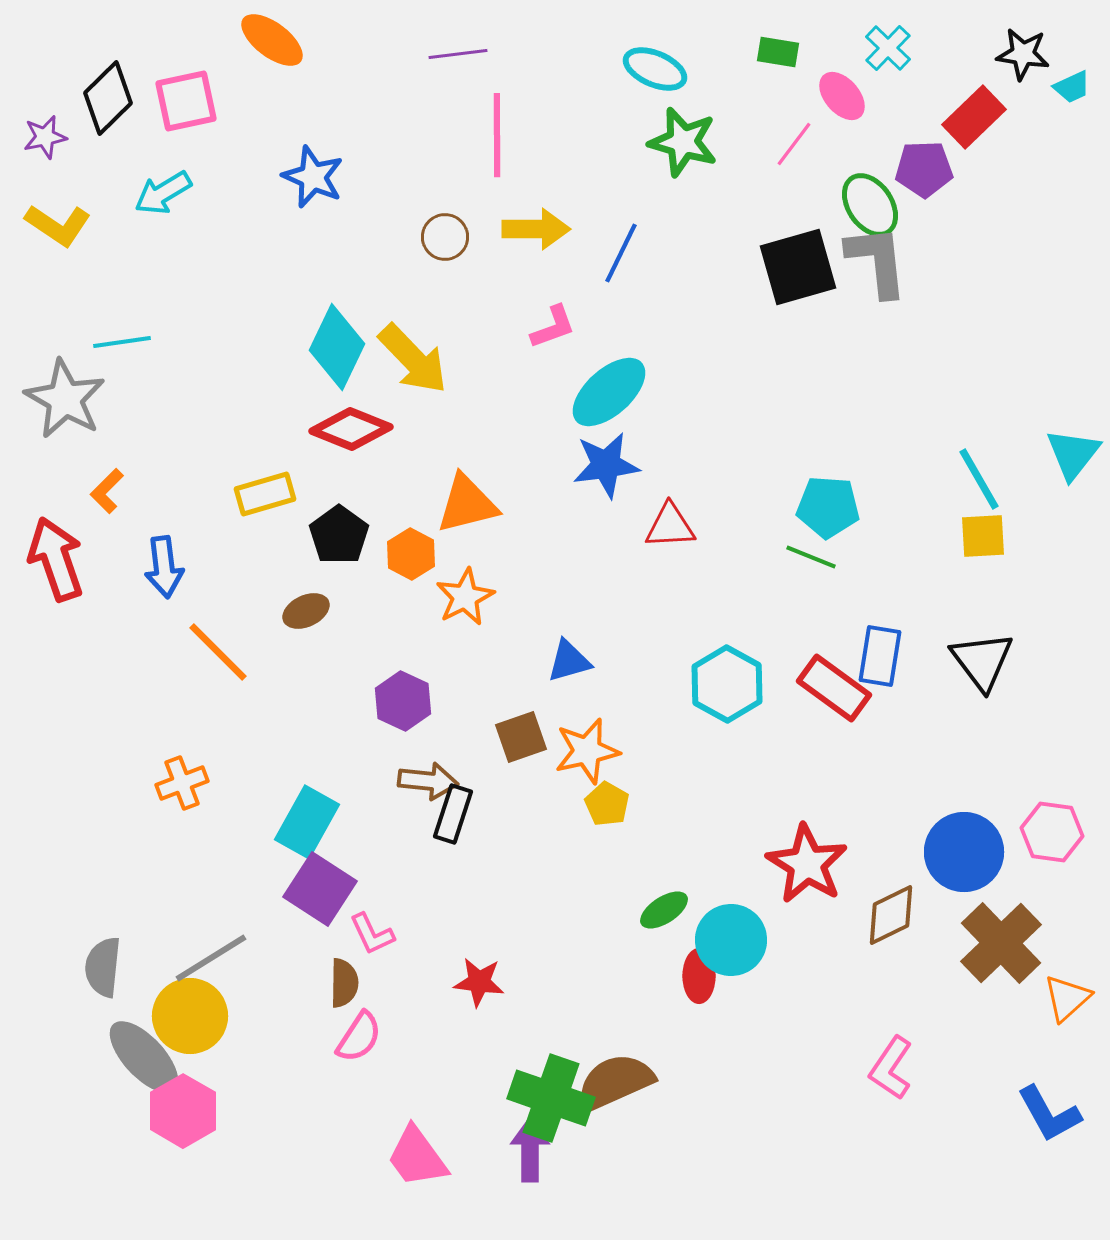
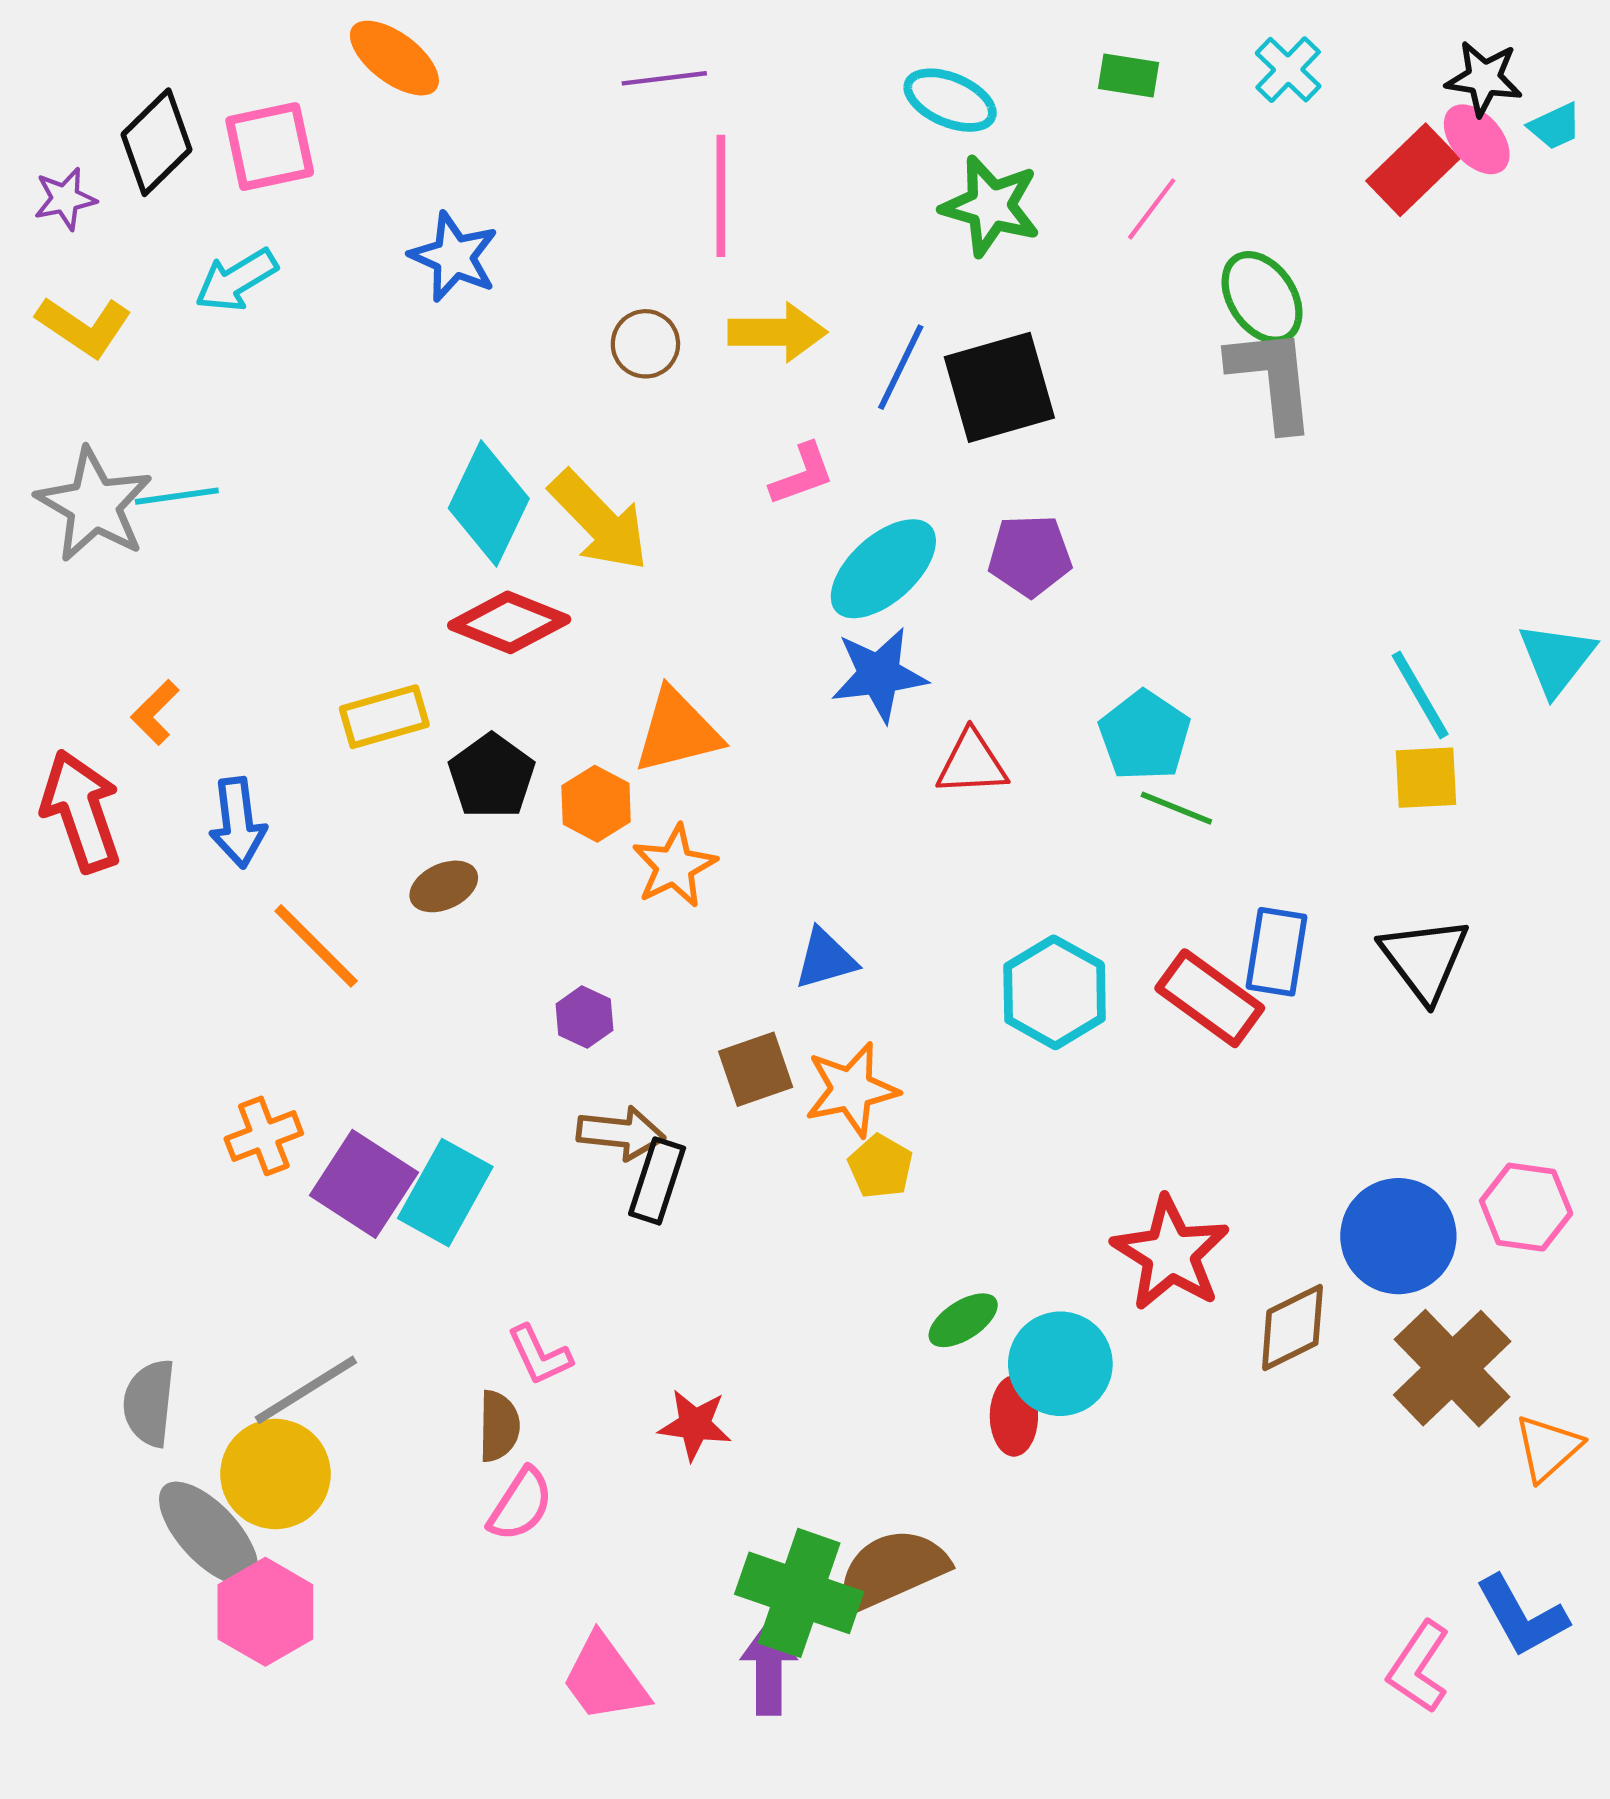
pink ellipse: (842, 96) -> (1477, 139), moved
purple pentagon: (924, 169) -> (1030, 556), moved
black square: (798, 267) -> (999, 387), moved
gray star: (65, 399) -> (94, 505), moved
cyan pentagon: (828, 507) -> (1144, 736), moved, turned 30
purple hexagon: (403, 701) -> (584, 1017), size x0.7
purple square: (320, 889) -> (364, 1184), moved
pink L-shape: (891, 1068) -> (1419, 1667), moved

